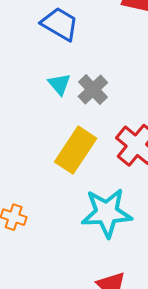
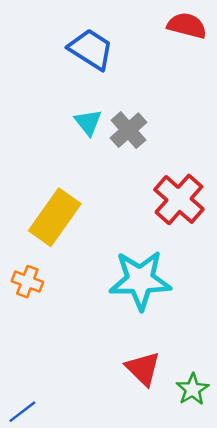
yellow rectangle: (76, 150) -> (55, 217), moved

